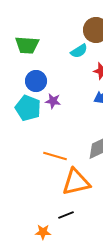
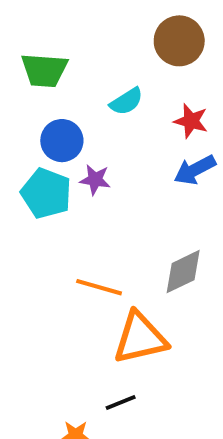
cyan semicircle: (79, 51) -> (126, 101), moved

